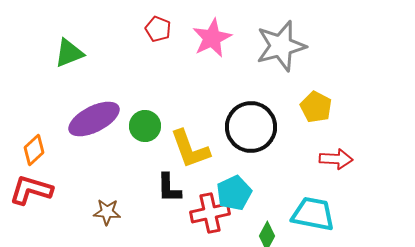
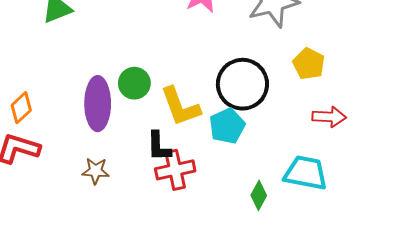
purple ellipse: (94, 119) -> (98, 104), moved, turned -63
cyan pentagon: (234, 193) -> (227, 126), moved
red cross: (210, 213) -> (175, 170), moved

